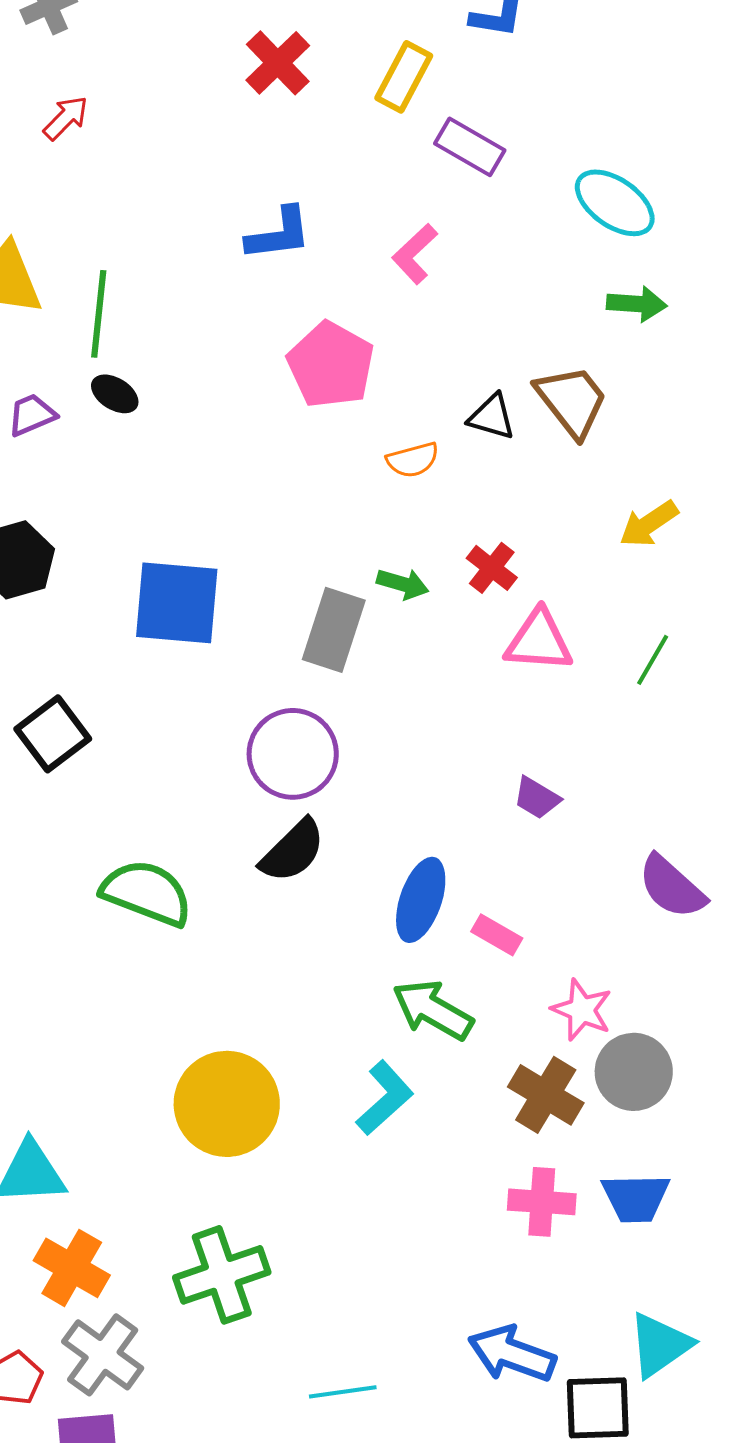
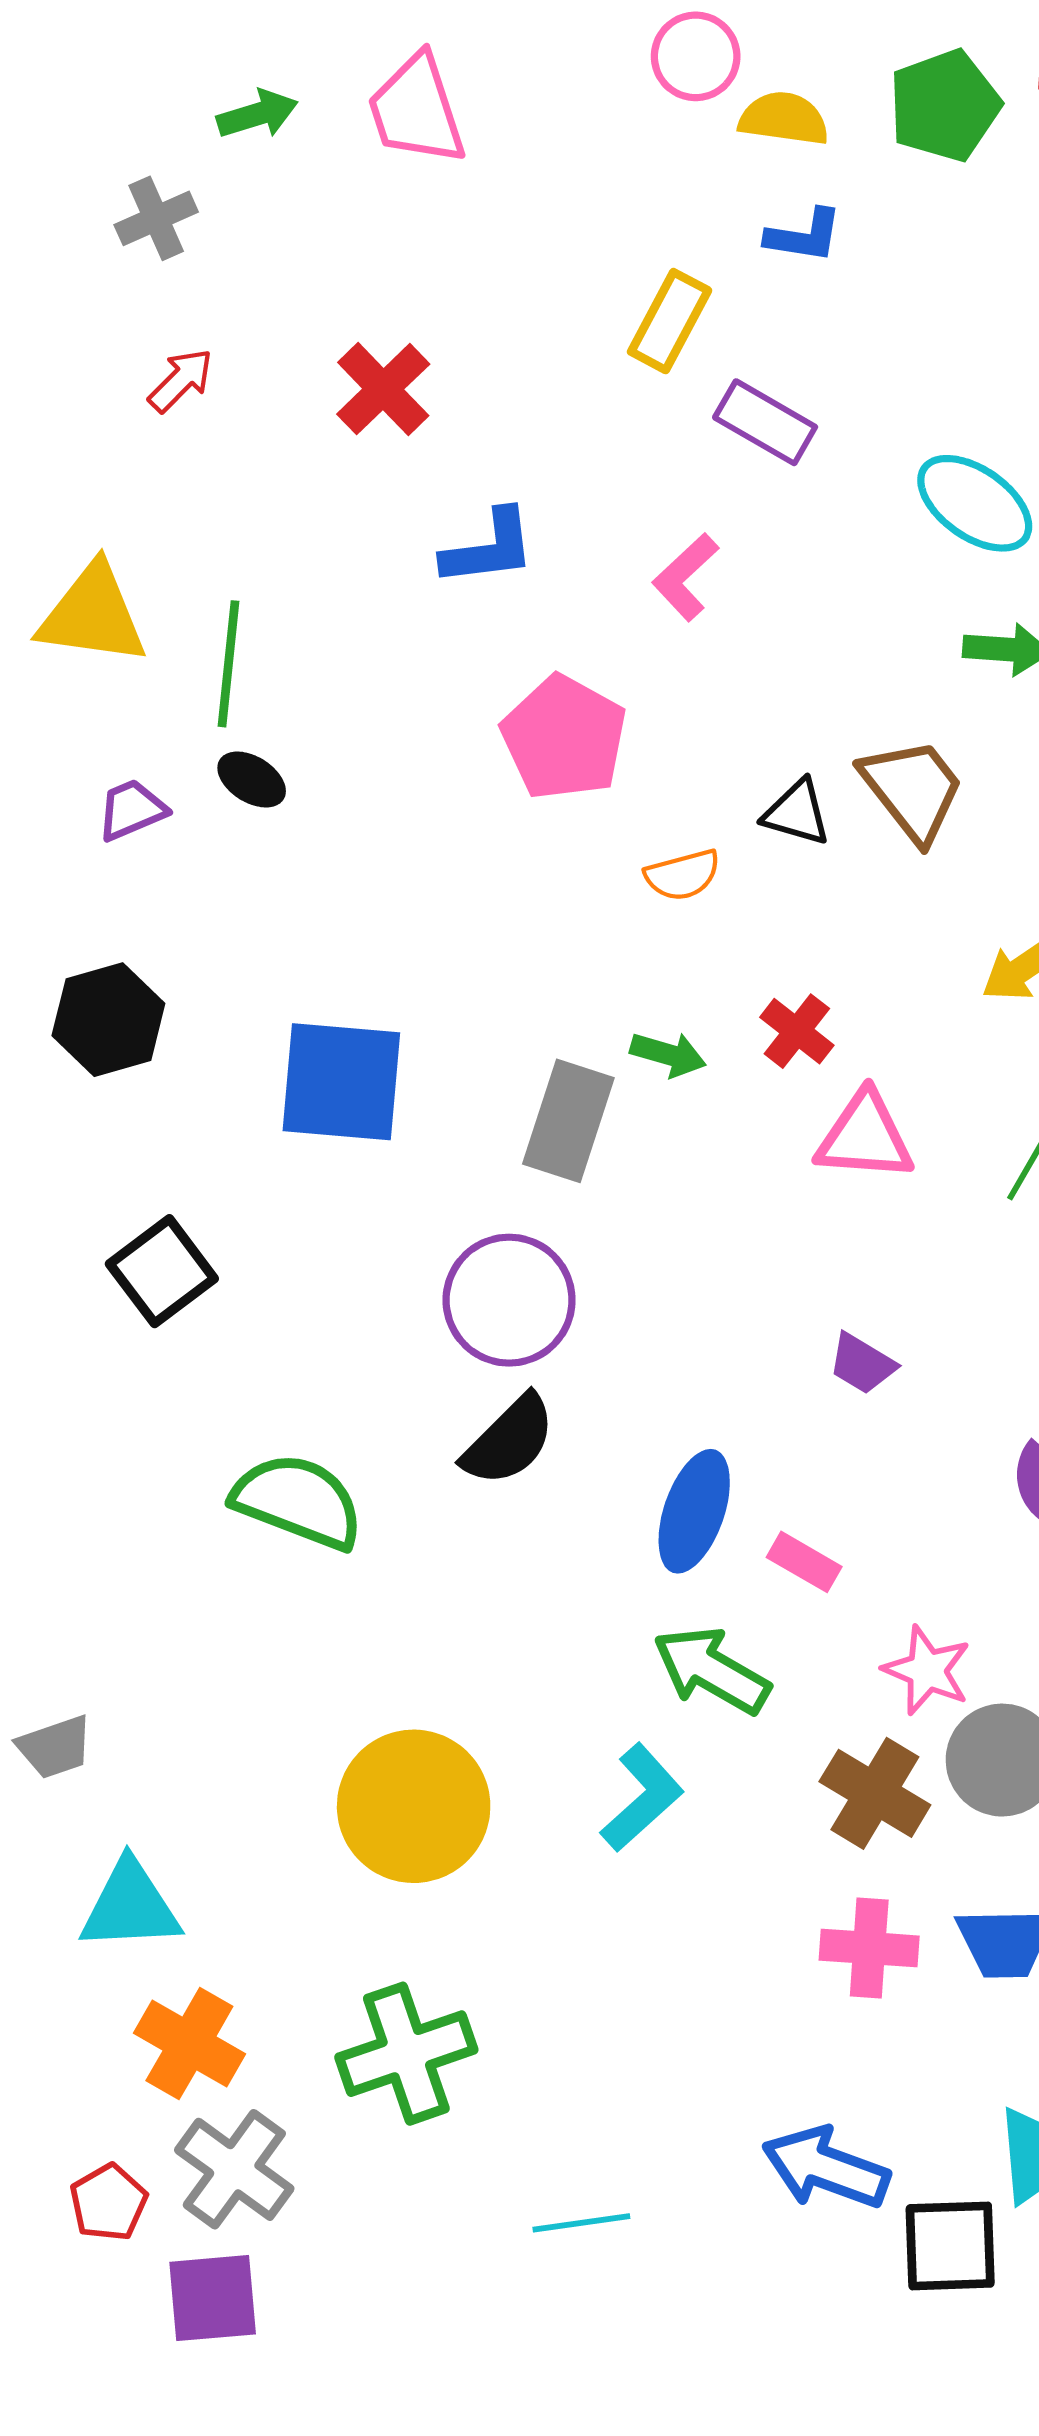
red cross: (278, 63) -> (383, 389), moved

